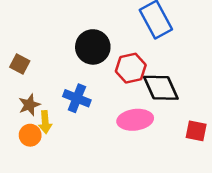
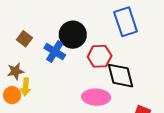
brown square: (20, 64) -> (24, 39), moved
blue cross: (77, 98) -> (55, 52), moved

